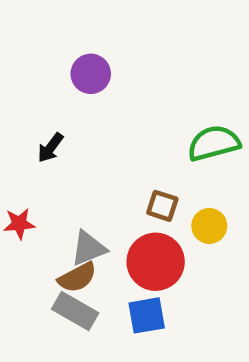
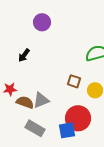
red circle: (156, 262) -> (78, 118), moved
brown semicircle: (77, 277) -> (25, 102), moved, turned -132

